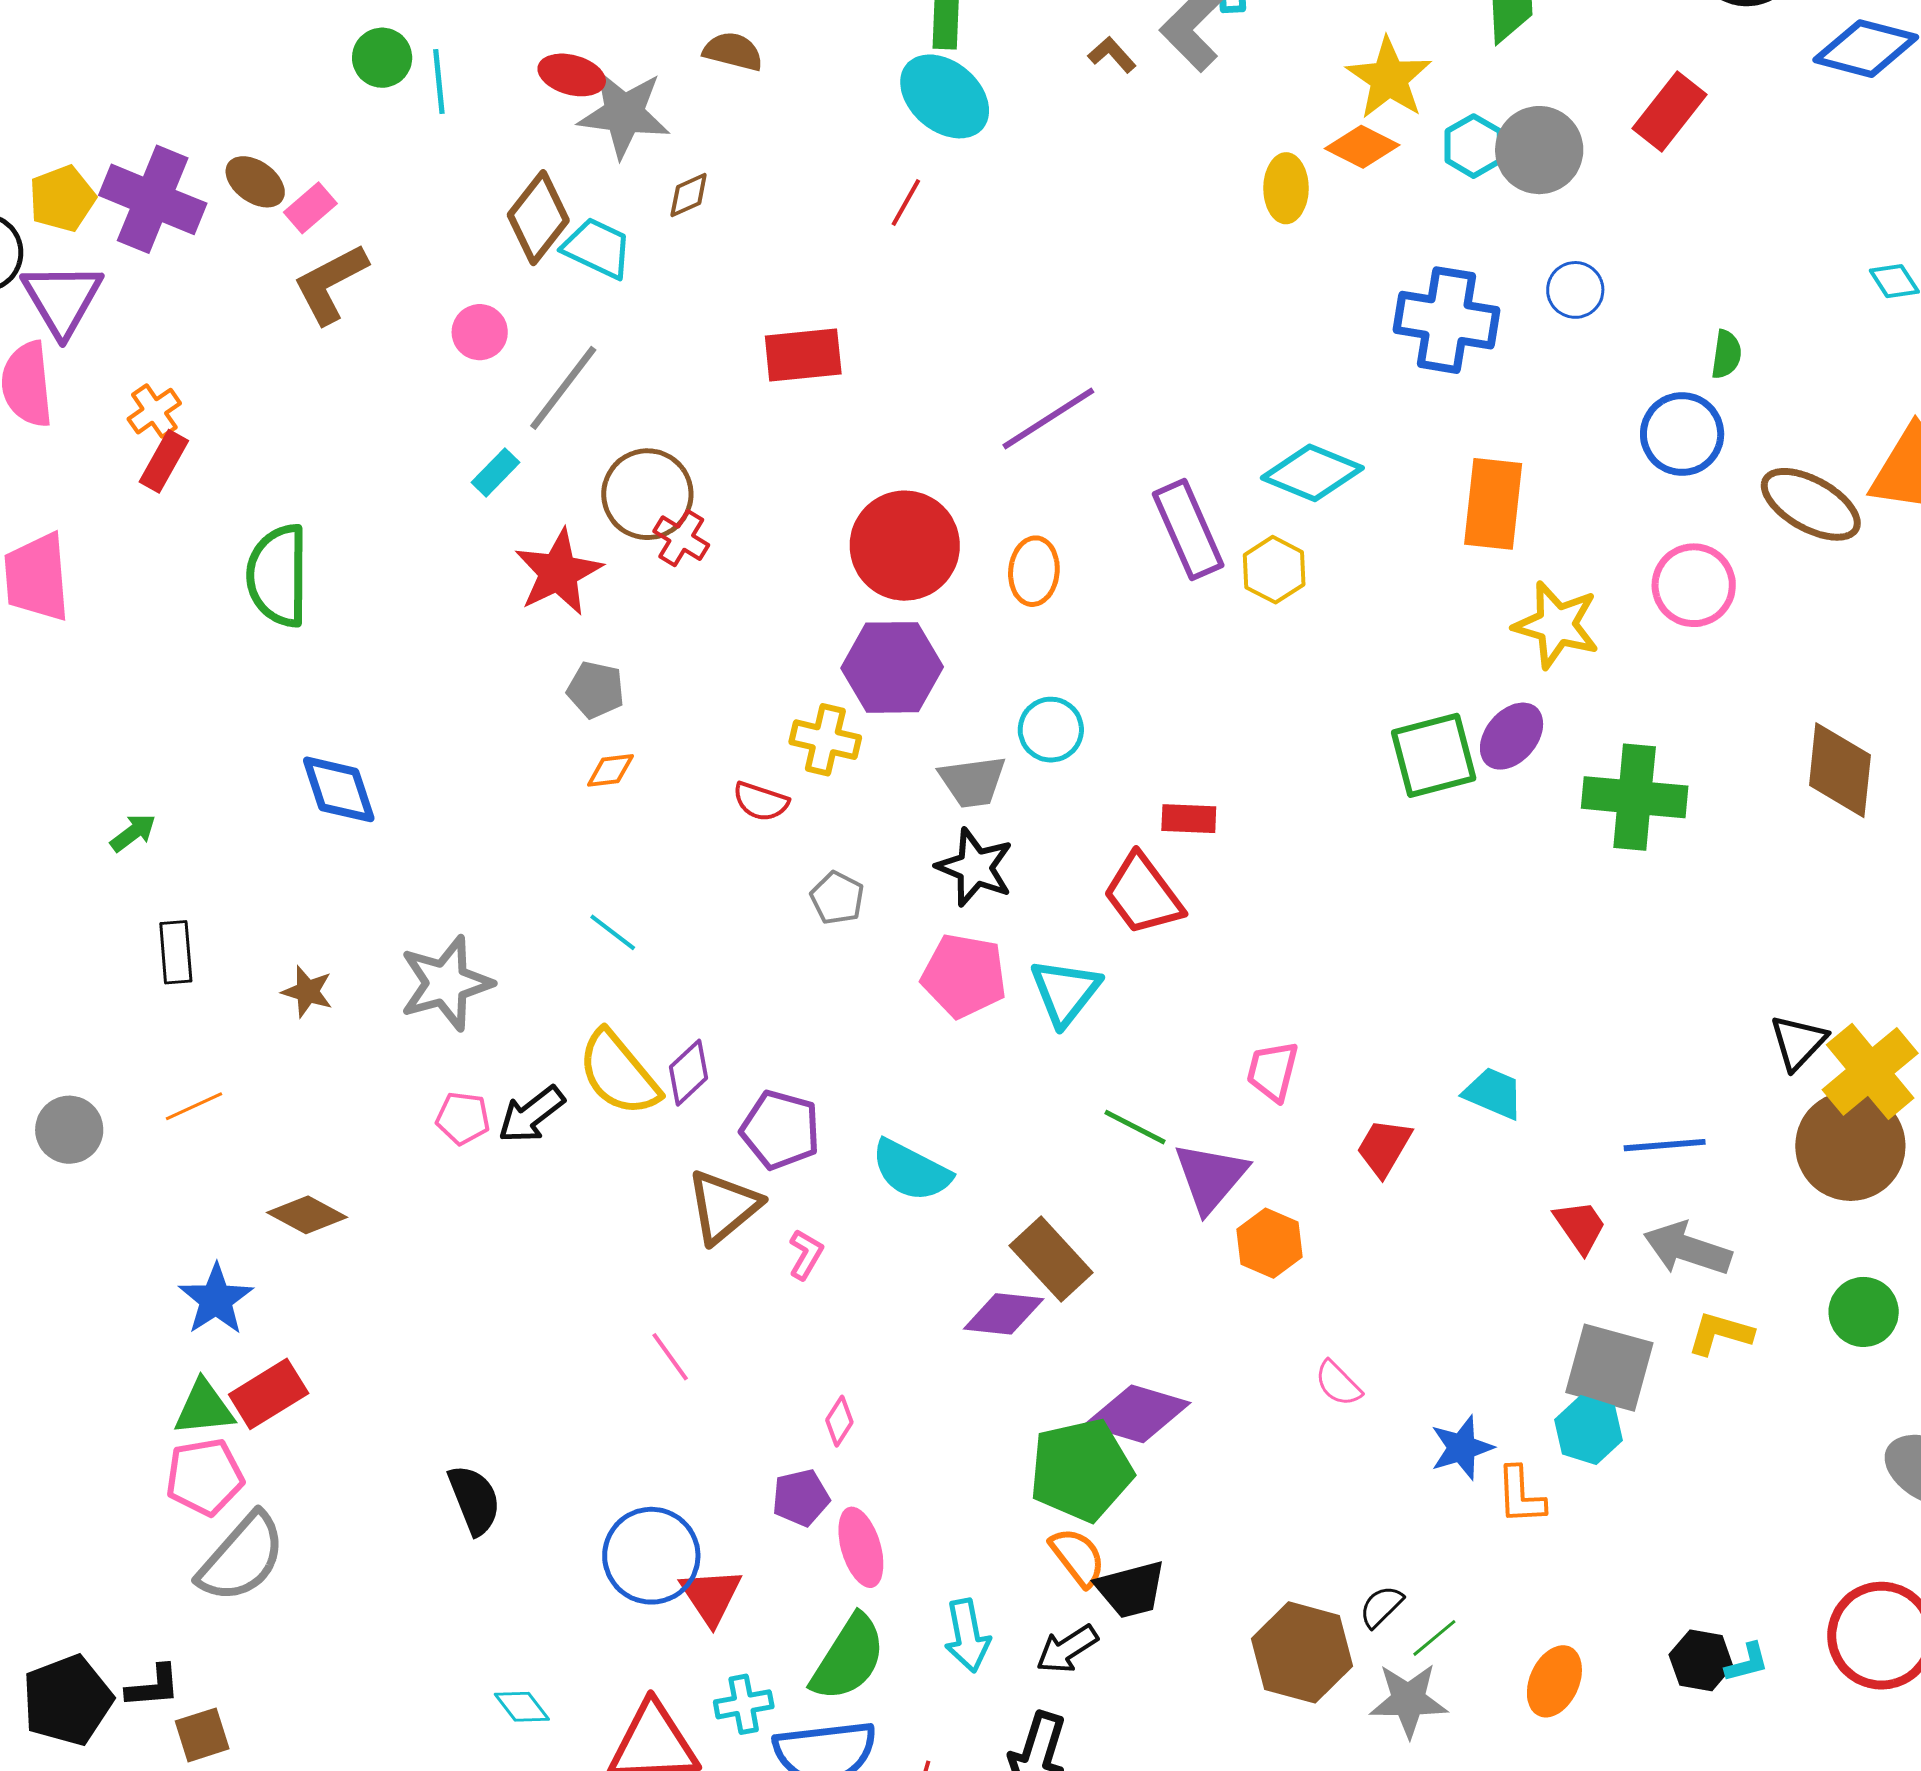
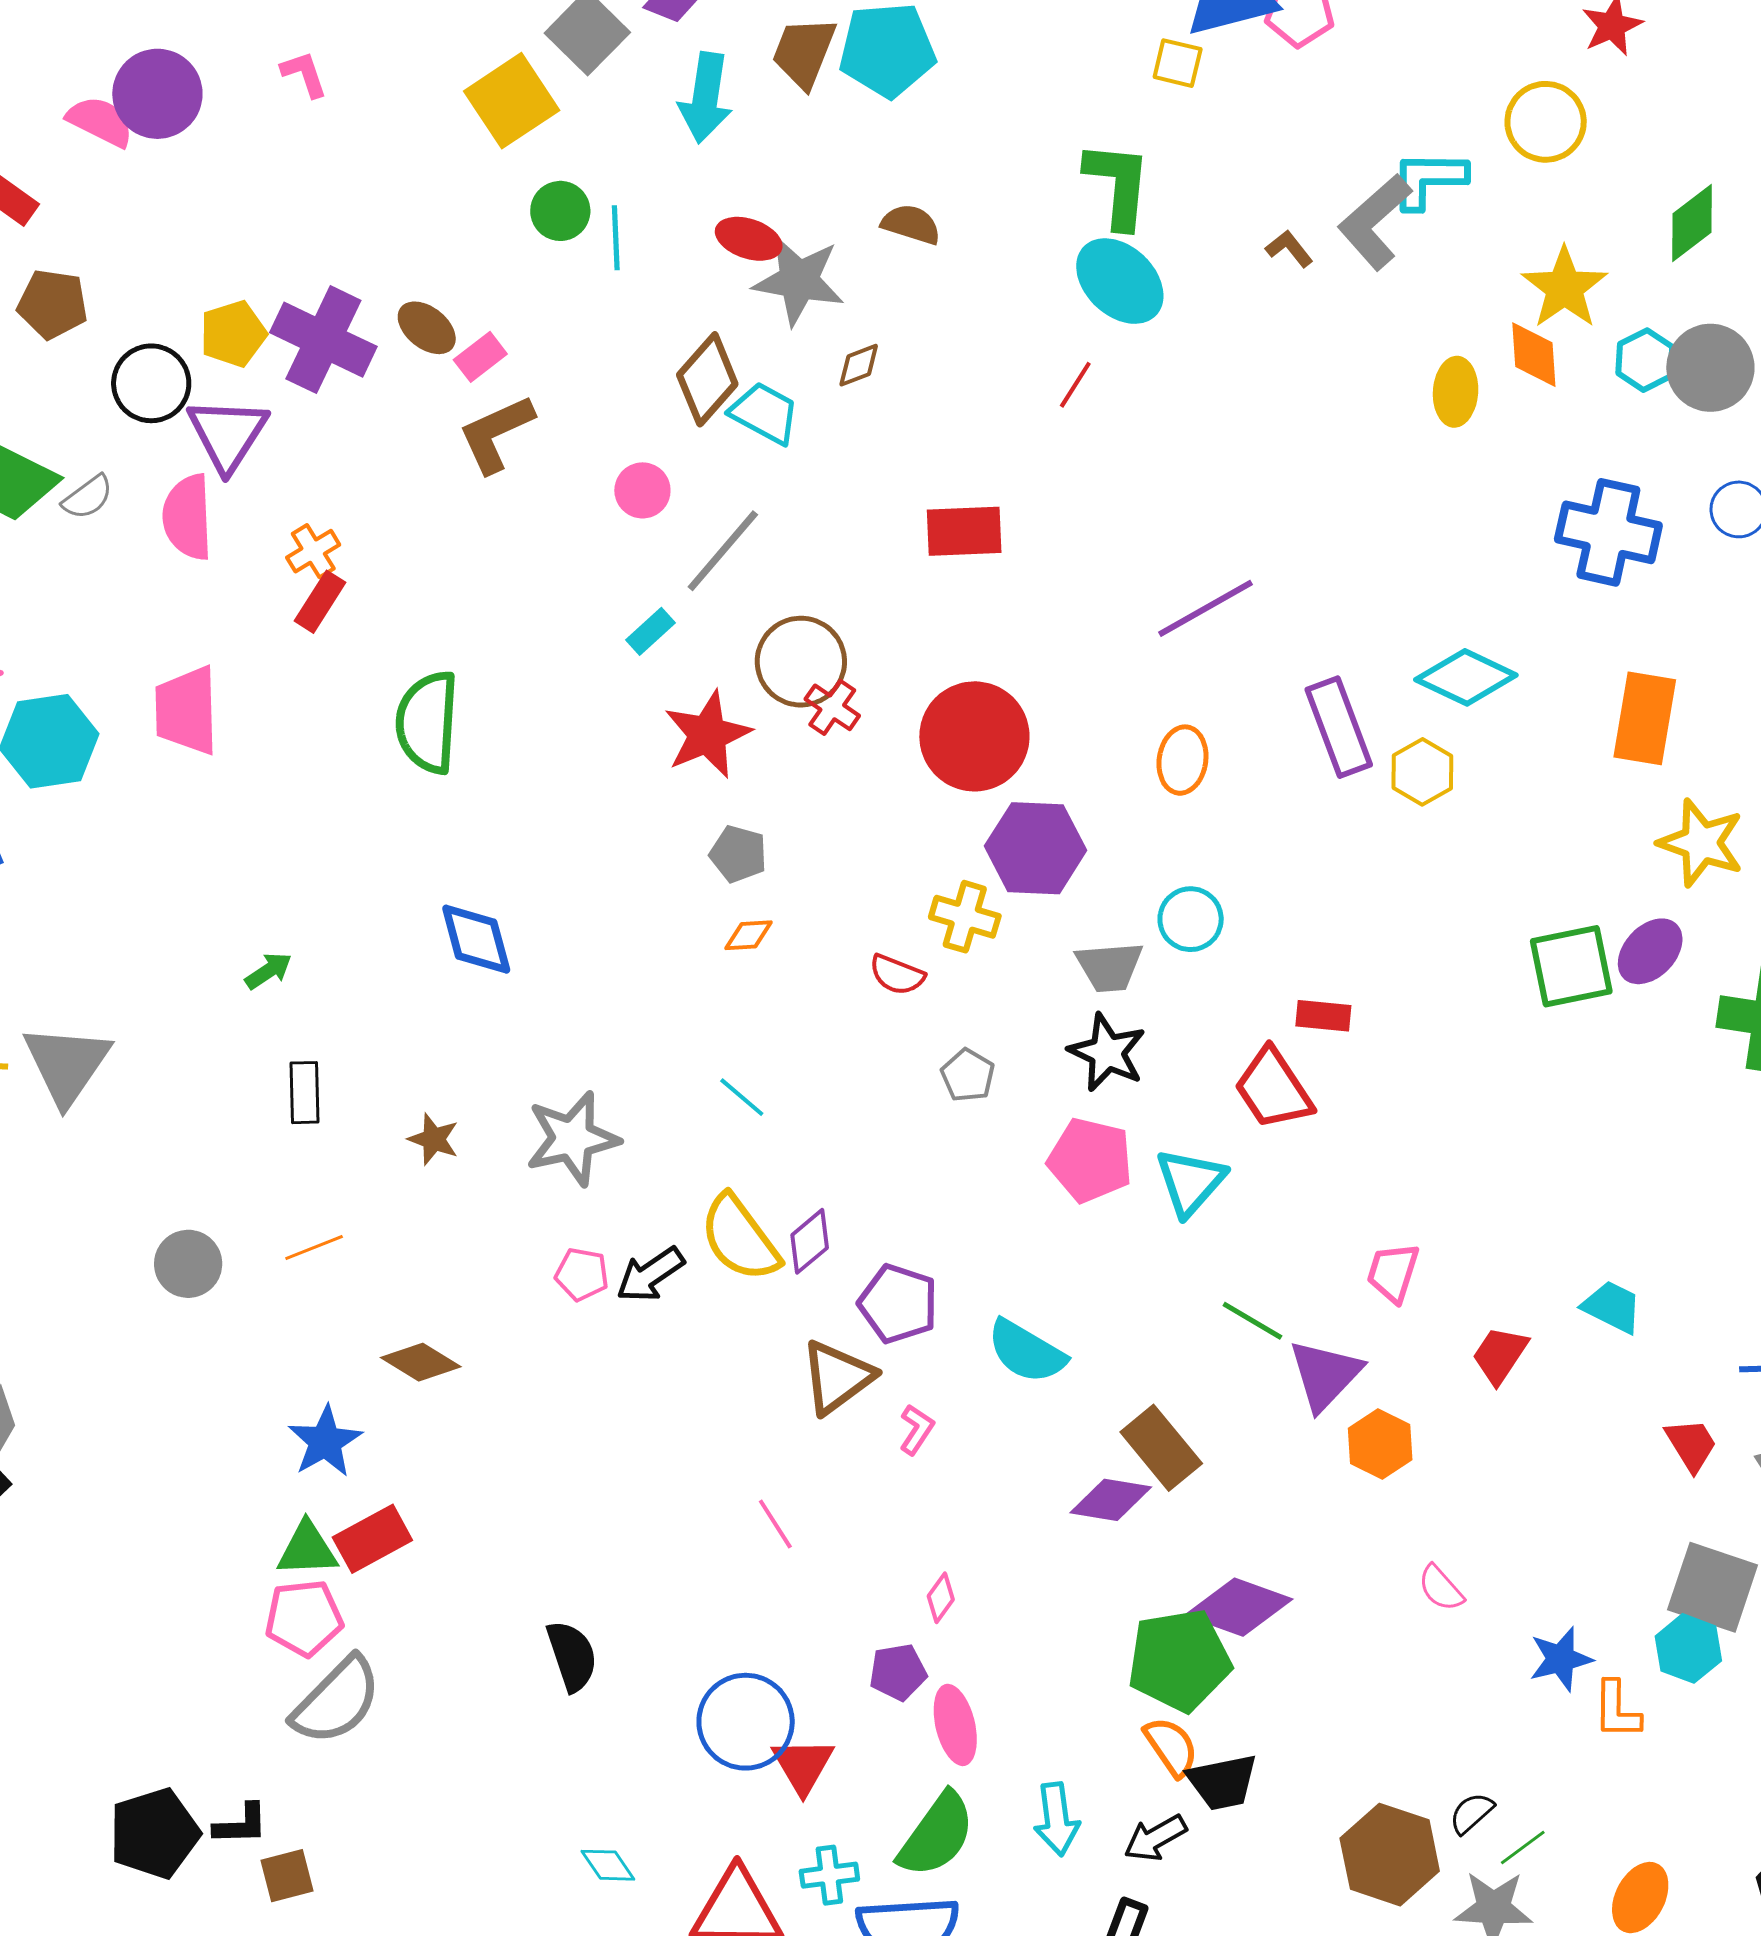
orange diamond: (1362, 147) -> (1534, 355), turned 56
red circle: (905, 546) -> (974, 736), moved

